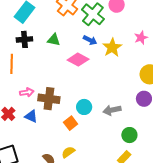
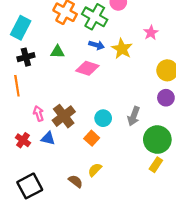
pink arrow: (27, 92) -> (39, 114), turned -88
brown cross: (49, 99) -> (64, 116), turned -35
gray arrow: (112, 110) -> (134, 116), turned -48
green circle: (129, 135) -> (157, 140), size x1.6

